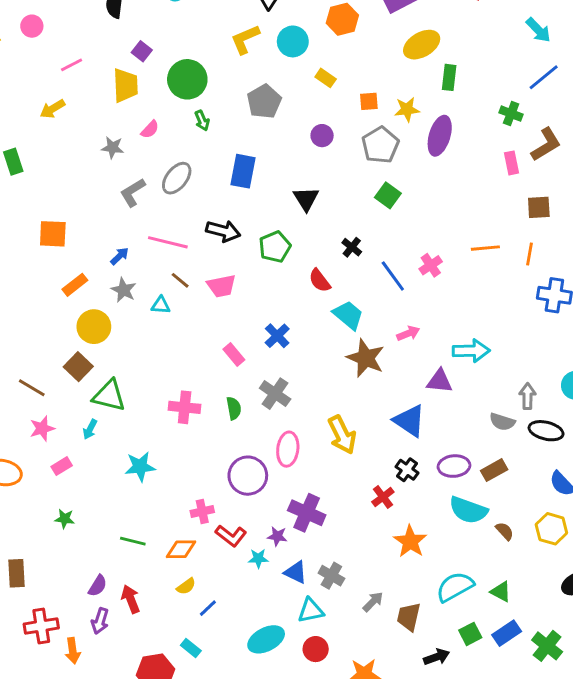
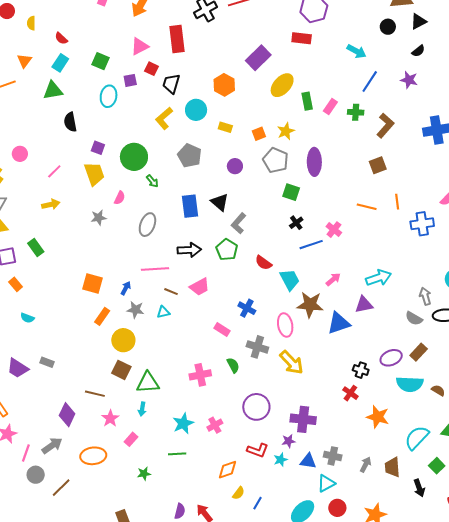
yellow arrow: (52, 109) -> (51, 204), turned -144
purple ellipse: (440, 136) -> (314, 162), moved
pink rectangle: (512, 163) -> (330, 106), moved, turned 63
gray L-shape: (133, 192) -> (239, 223), moved
black triangle: (306, 199) -> (220, 202), moved
brown square: (539, 207) -> (378, 165), moved
orange square: (53, 234) -> (93, 284), moved, turned 30
black cross: (352, 247) -> (296, 223), moved, turned 32
orange line: (485, 248) -> (367, 207), turned 36
blue line: (393, 276) -> (311, 245), turned -55
cyan trapezoid: (348, 315) -> (290, 280), turned 40
blue triangle: (409, 421) -> (339, 323), moved, turned -35
gray semicircle: (502, 422) -> (414, 318), turned 30
yellow arrow: (342, 435) -> (291, 362), moved
pink ellipse: (288, 449) -> (285, 325), moved
pink cross: (202, 511) -> (215, 425), moved
green line: (133, 541) -> (177, 454), moved
black arrow: (437, 657) -> (419, 488), turned 108

